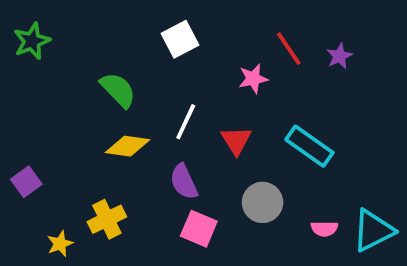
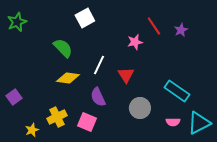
white square: (180, 39) -> (85, 18), moved
cyan rectangle: (309, 146) -> (177, 91), moved
pink square: (199, 229) -> (87, 122), moved

